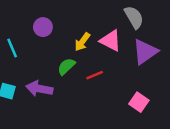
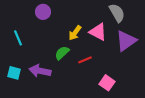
purple circle: (43, 27) -> (43, 12), moved
pink square: (139, 102) -> (107, 83), moved

